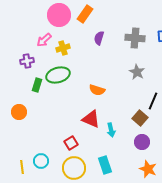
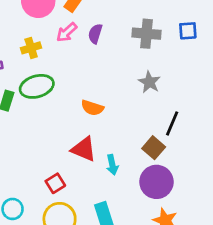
pink arrow: (44, 40) -> (67, 32), moved
yellow cross: (63, 48) -> (31, 48), moved
purple circle: (142, 142) -> (156, 182), size x1.5

